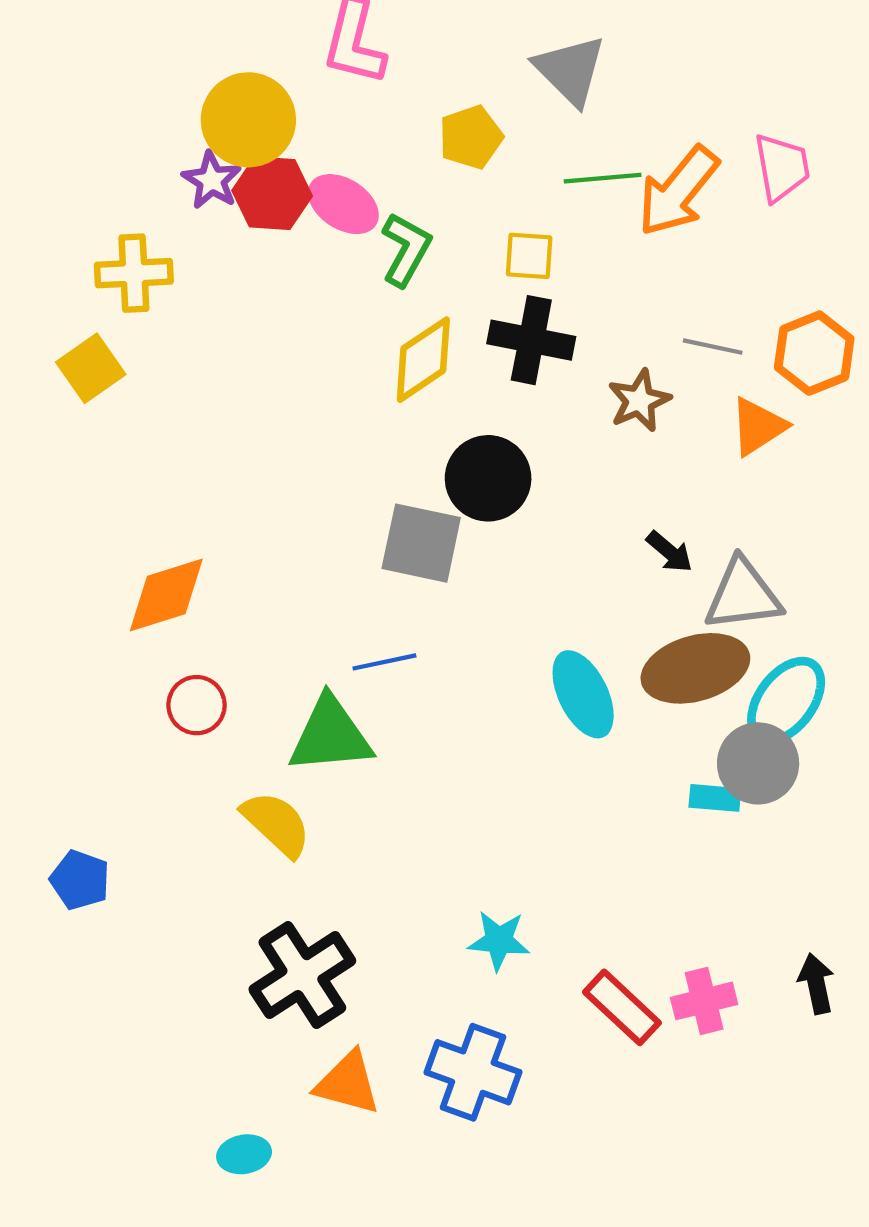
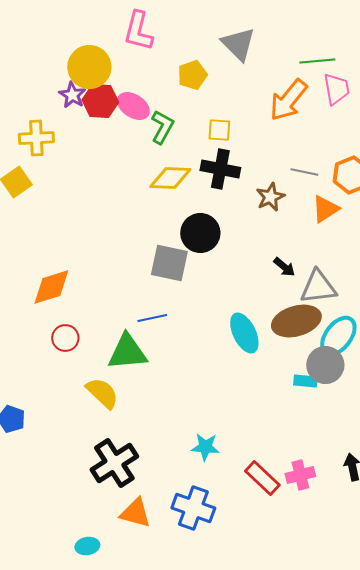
green line: (603, 178) -> (317, 61), moved
yellow diamond: (423, 360) -> (170, 178), turned 36

